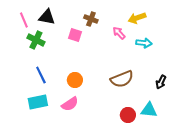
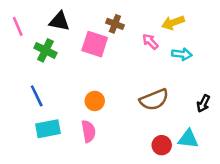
pink line: (24, 20) -> (18, 26), moved
pink square: (75, 35) -> (95, 44), size x1.5
blue line: (41, 75) -> (37, 96), moved
pink semicircle: (70, 104) -> (88, 131), turned -66

